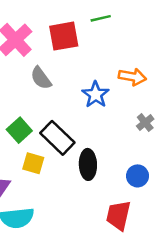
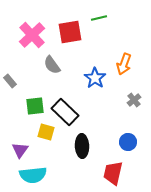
orange arrow: (132, 77) -> (124, 64), turned 100
green square: (19, 130) -> (35, 106), turned 36
black ellipse: (88, 164) -> (82, 146), moved

